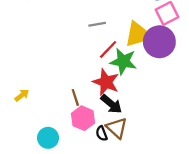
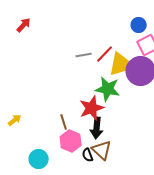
red line: (108, 49) -> (105, 54), moved
red star: (106, 82) -> (92, 108), turned 30
black arrow: (111, 104) -> (97, 128), turned 55

